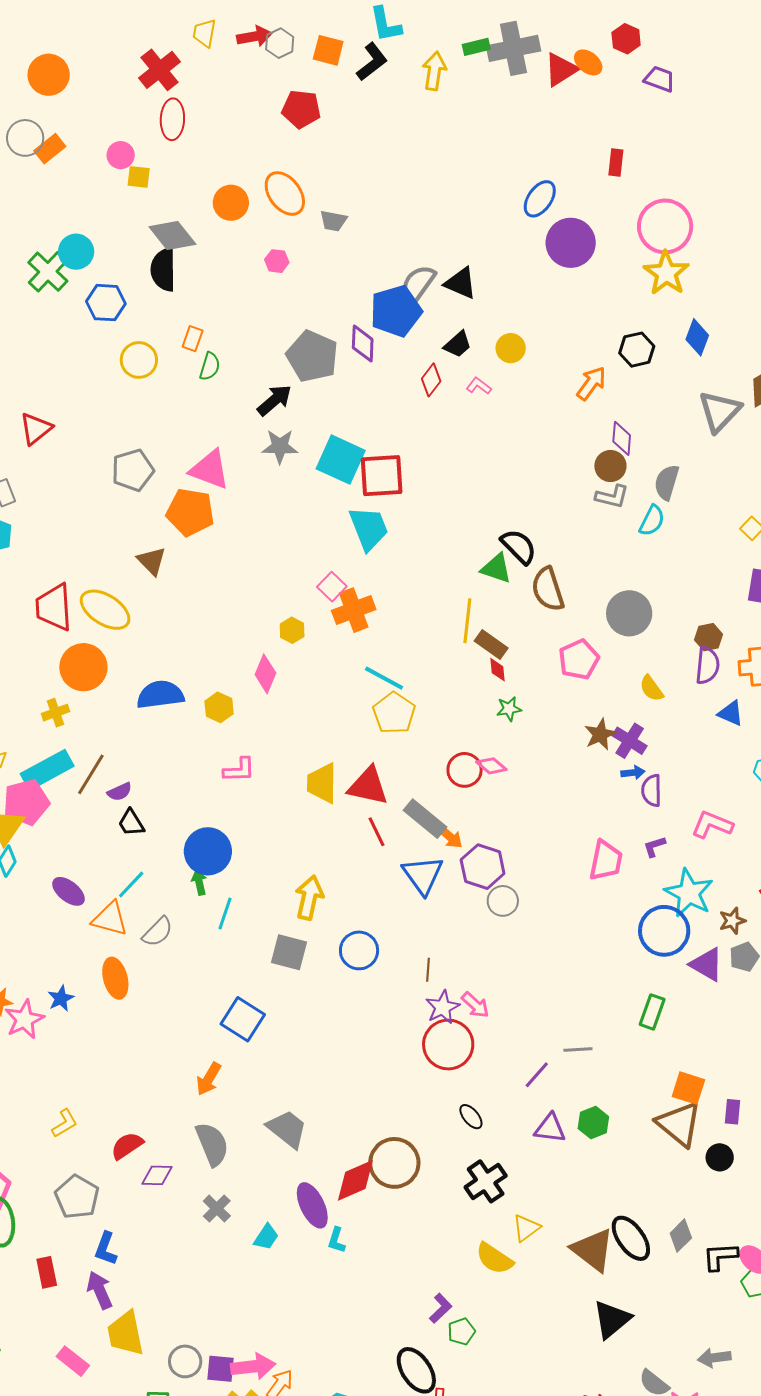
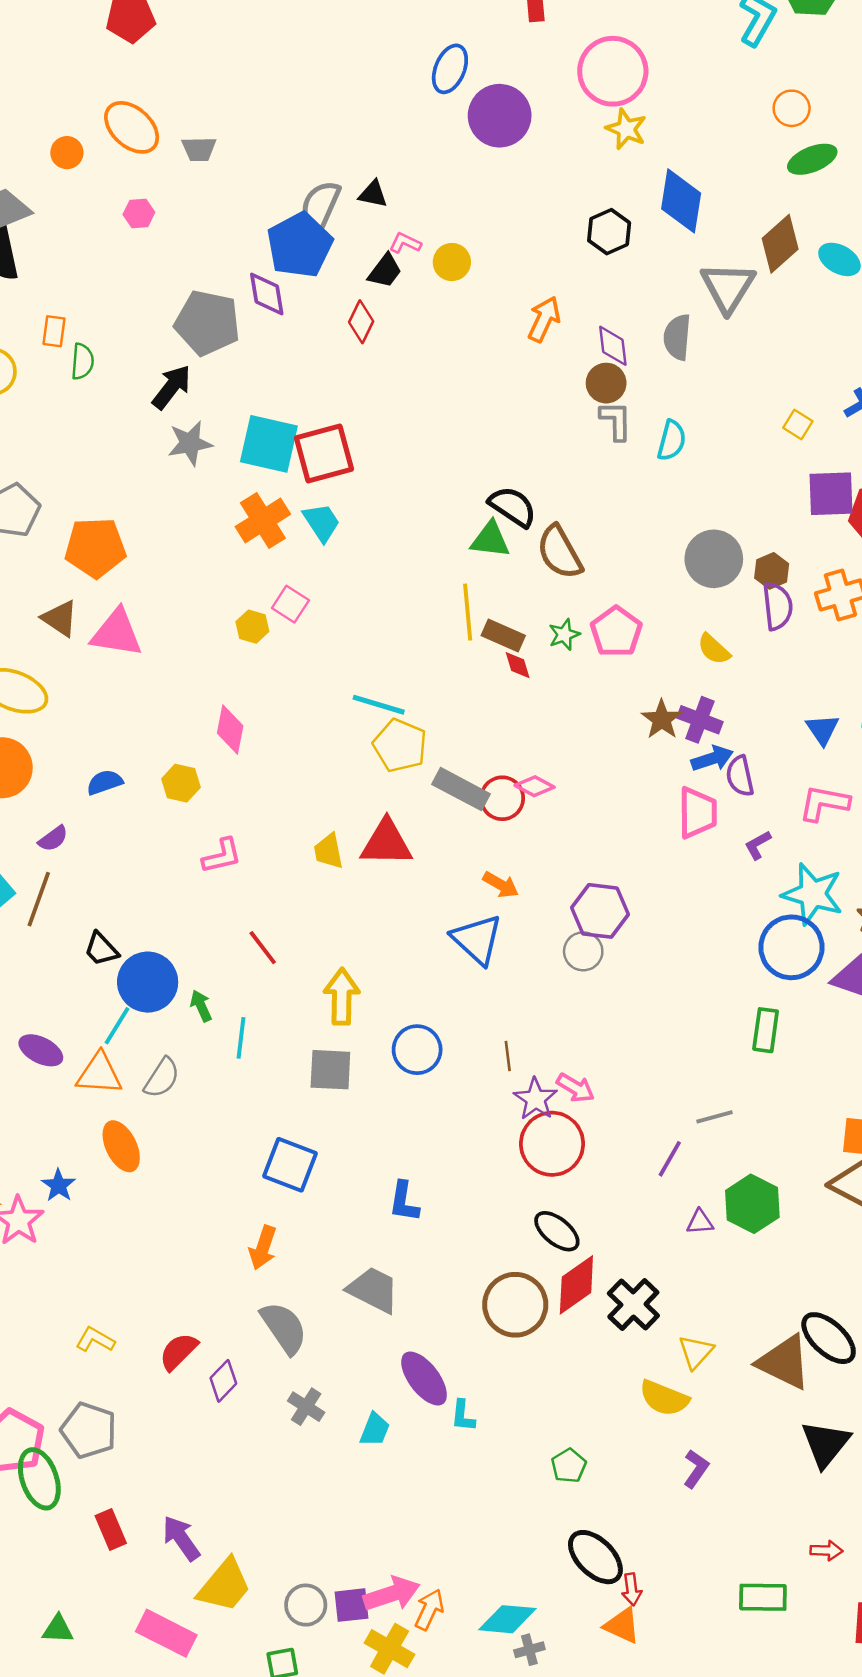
orange circle: (231, 203) -> (67, 153), size x0.7
yellow star: (666, 273) -> (626, 129), size x0.7
black triangle: (461, 283) -> (373, 194), size x0.7
blue diamond: (697, 337) -> (681, 201), size x1.4
orange arrow: (591, 383) -> (544, 319), moved
pink L-shape: (479, 386) -> (405, 243), moved
pink triangle: (210, 469) -> (117, 633), moved
gray semicircle: (667, 482) -> (677, 337), moved
gray L-shape: (612, 497) -> (616, 421), turned -92
cyan trapezoid: (369, 528) -> (321, 522), size x0.7
orange cross: (354, 610) -> (263, 520), moved
gray circle: (629, 613) -> (714, 559), moved
yellow hexagon: (292, 630) -> (252, 627), moved
blue semicircle: (160, 695) -> (105, 782), size x0.6
green star: (509, 709) -> (564, 635), moved
blue triangle: (731, 713) -> (823, 729), moved, turned 44
blue arrow: (633, 773) -> (712, 759), size x1.4
yellow trapezoid: (322, 783) -> (328, 851), size x0.7
purple semicircle: (120, 792) -> (53, 839), moved
gray rectangle: (425, 819) -> (461, 789), moved
red line: (377, 832) -> (263, 948), moved
blue circle: (208, 851) -> (148, 982), moved
pink trapezoid: (606, 861) -> (697, 813), moved
purple hexagon: (483, 867) -> (600, 911), moved
green rectangle: (652, 1012) -> (766, 1030), moved
black ellipse: (471, 1117) -> (557, 1231), moved, size x1.4
yellow L-shape: (65, 1123) -> (95, 1340), turned -108
green hexagon: (593, 1123) -> (752, 1204), size x1.4
purple triangle: (550, 1128) -> (700, 1222), size x0.7
purple diamond: (157, 1175) -> (223, 1381), turned -36
red diamond: (355, 1180) -> (576, 1285), moved
gray pentagon: (77, 1197) -> (89, 1430), moved
blue L-shape: (106, 1249) -> (404, 1202), moved
purple L-shape: (441, 1308) -> (696, 1469), moved
green pentagon: (461, 1332) -> (569, 1466), moved
yellow trapezoid: (126, 1333) -> (225, 1585), turned -117
pink rectangle: (73, 1361) -> (166, 1633), size x1.4

